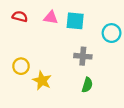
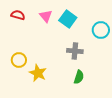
pink triangle: (51, 18) -> (46, 16), turned 40
cyan square: (75, 21) -> (68, 19), turned 30

